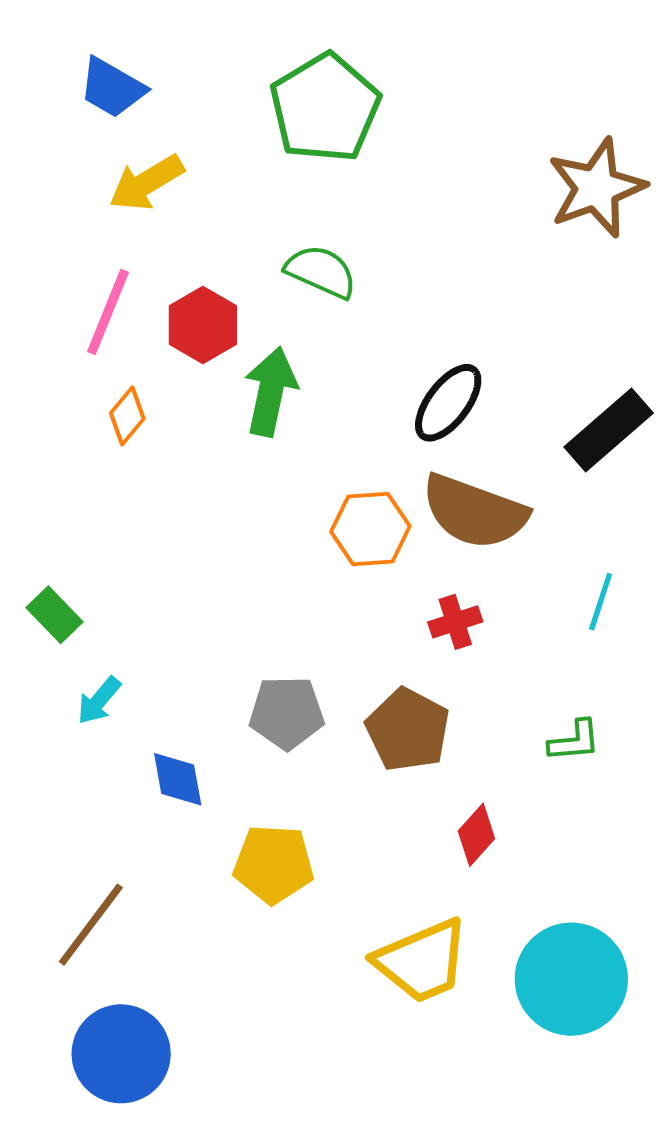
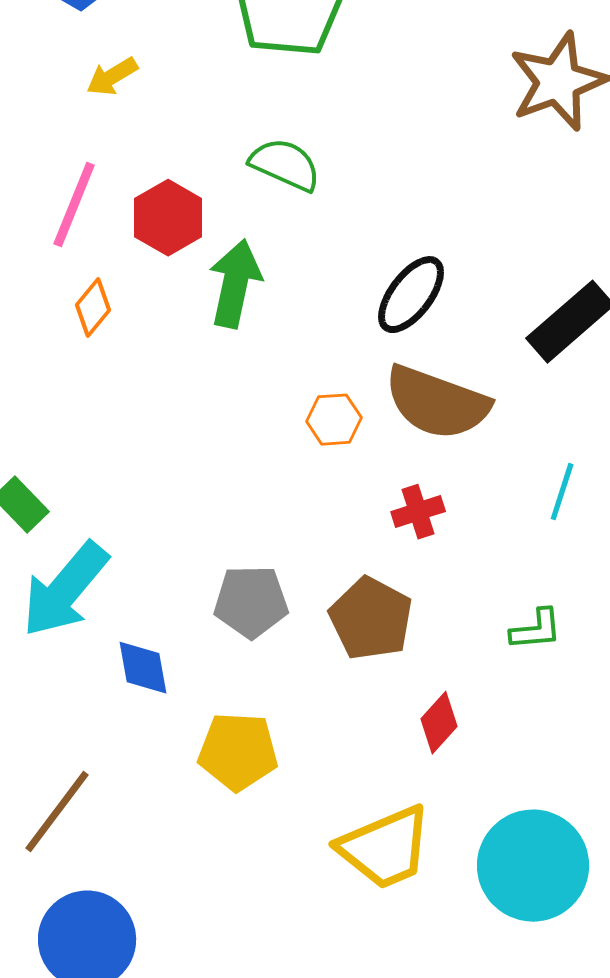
yellow arrow: (146, 183) -> (112, 77), size x0.7
orange hexagon: (370, 529) -> (334, 420), size x0.7
cyan arrow: (99, 701) -> (65, 590), size x2.0

